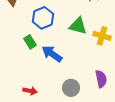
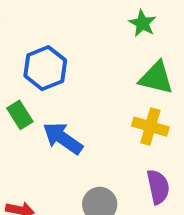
green triangle: (78, 26) -> (156, 78), moved
yellow cross: (102, 36) -> (150, 127), moved

